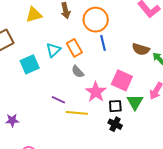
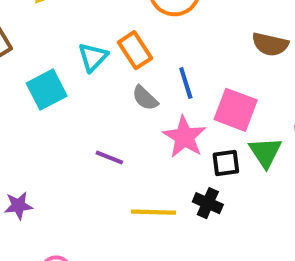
blue line: (103, 43) -> (186, 83), moved
yellow line: (77, 113) -> (154, 212), moved
black cross: (115, 124) -> (208, 203), moved

